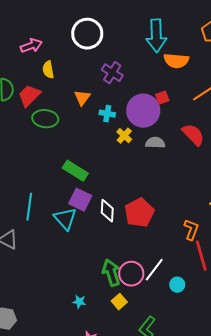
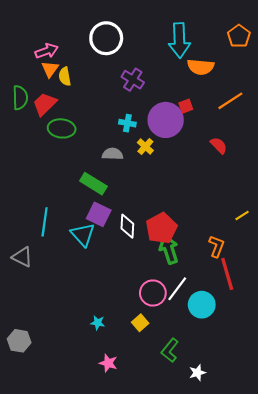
orange triangle: (82, 98) -> (50, 69), moved
red semicircle: (193, 135) -> (219, 145), size x0.7
gray semicircle: (155, 143) -> (113, 154), moved
green arrow: (111, 273) -> (169, 249), moved
cyan circle: (177, 285) -> (202, 305), size x1.6

